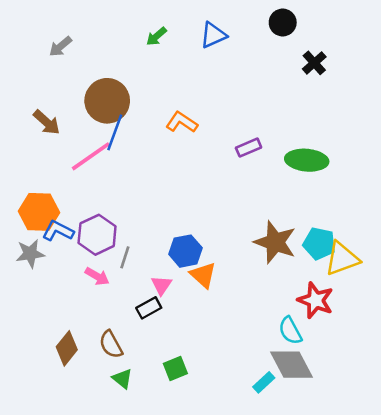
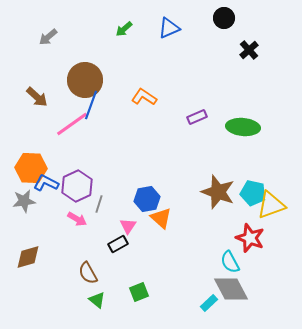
brown diamond: (67, 348) -> (28, 257), moved, turned 36

